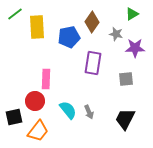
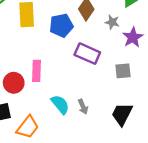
purple star: (135, 48) -> (133, 37), turned -30
purple rectangle: (93, 63) -> (87, 54), turned -75
red circle: (35, 101) -> (14, 83), moved

